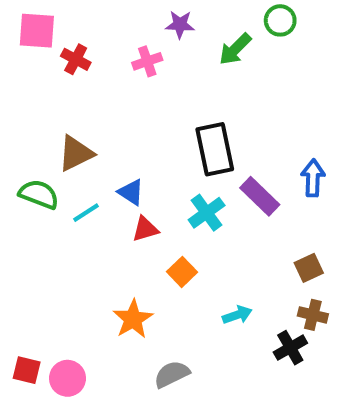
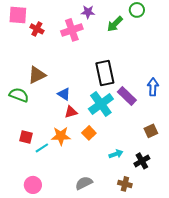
pink cross: (147, 61) -> (72, 30), size x1.5
cyan line: (86, 213) -> (42, 148), moved
cyan cross: (207, 213) -> (101, 104), size x1.4
brown cross: (313, 315) -> (125, 184), moved
orange star: (133, 319) -> (61, 136), moved, turned 30
black cross: (290, 348) -> (142, 161), moved
red square: (27, 370) -> (26, 137), moved

